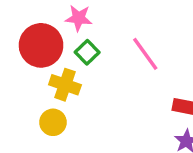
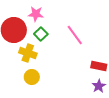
yellow circle: (53, 122) -> (32, 77), moved

